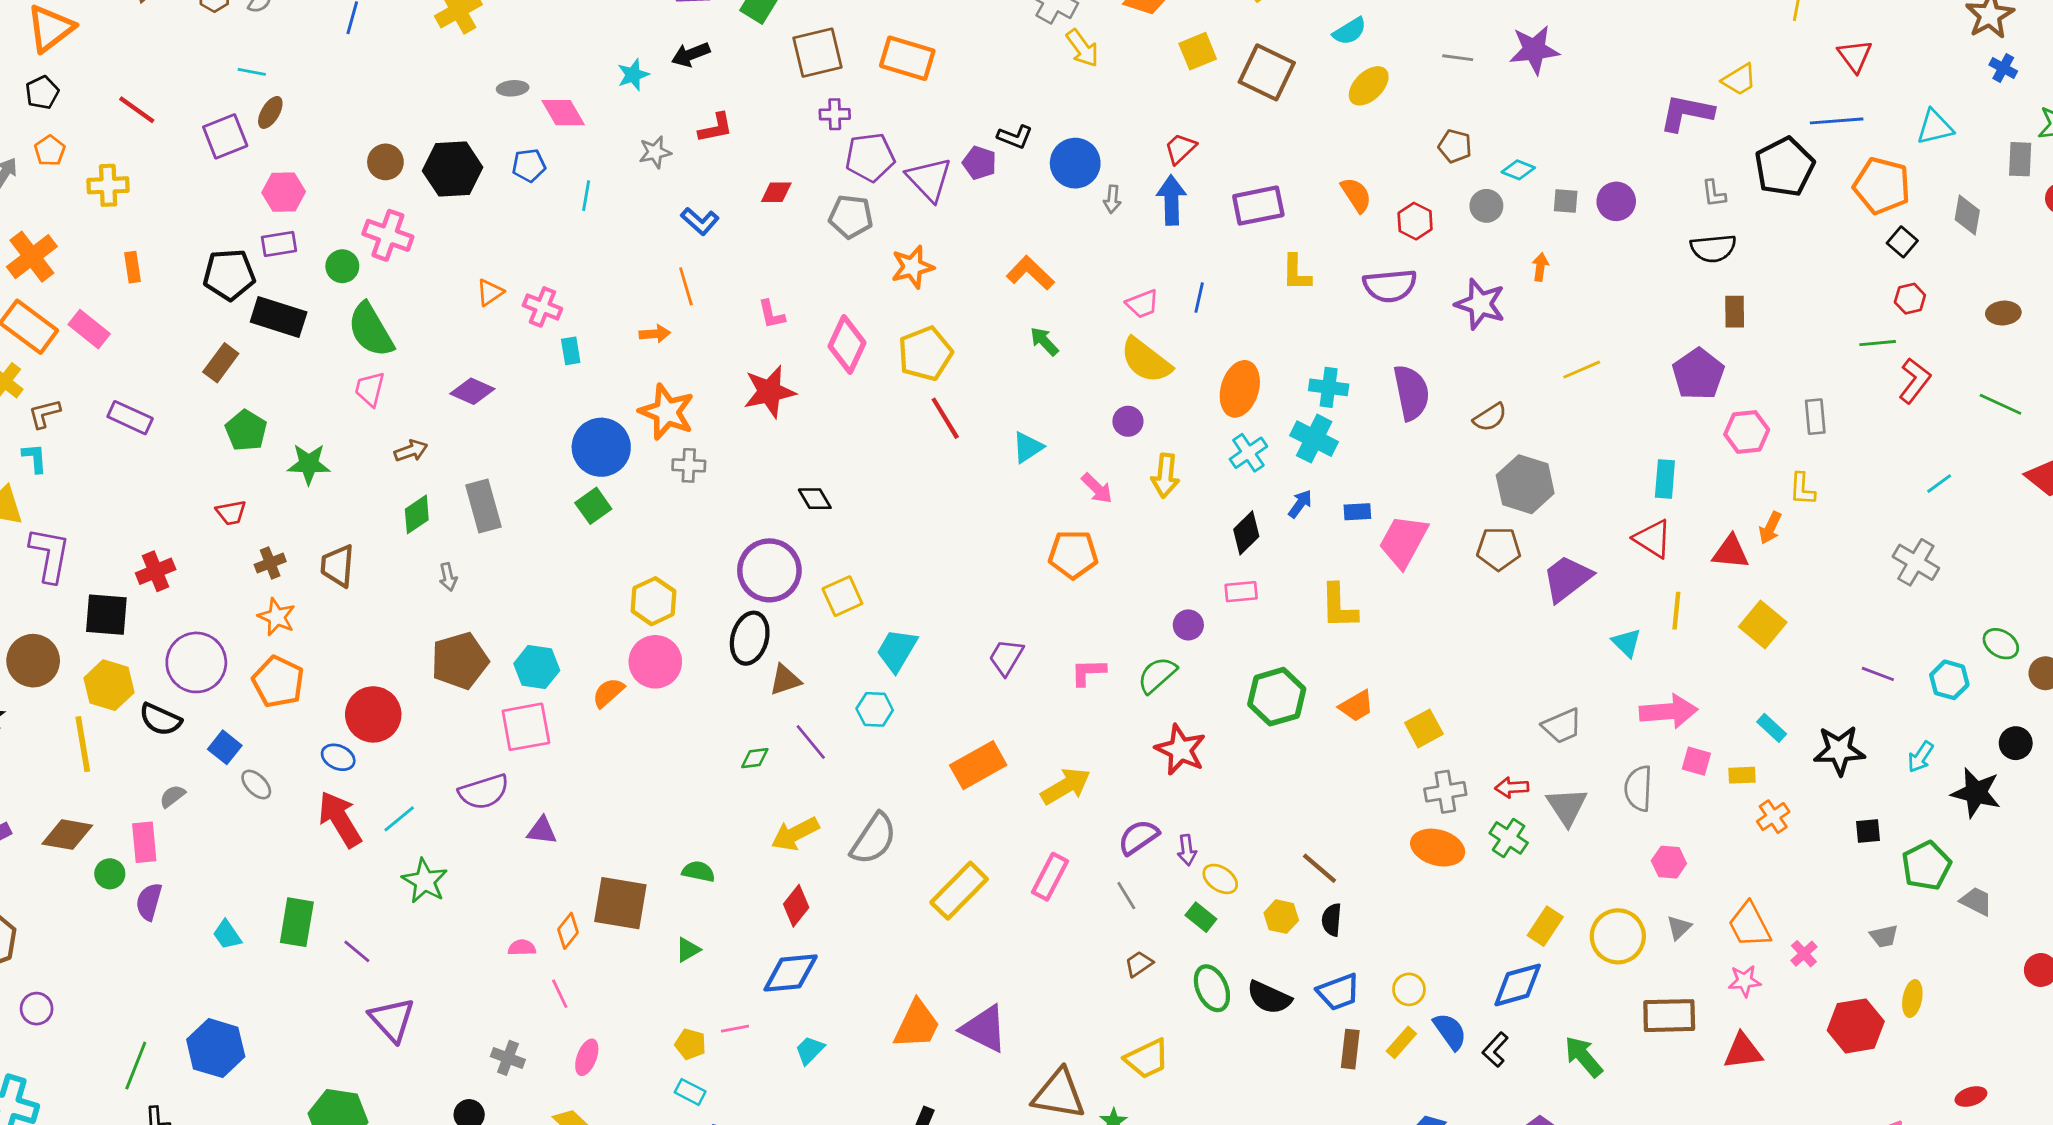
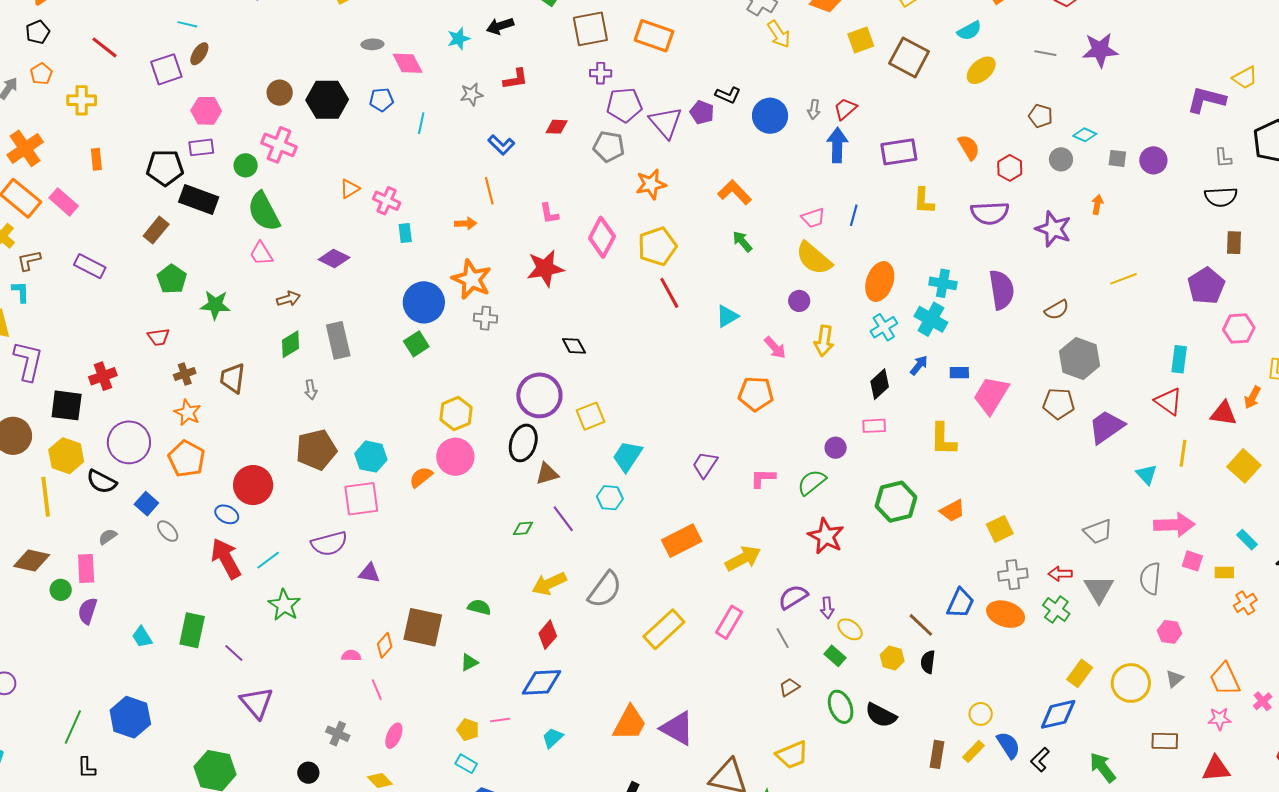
gray arrow: (1112, 199) -> (814, 109), moved
pink trapezoid: (370, 389) -> (261, 254), turned -48
blue trapezoid: (1338, 992) -> (960, 603), moved, turned -48
brown rectangle: (1669, 1016) -> (1165, 741), size x0.7

